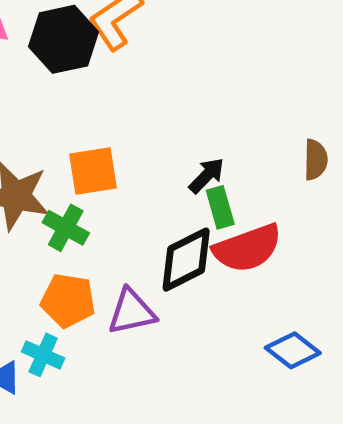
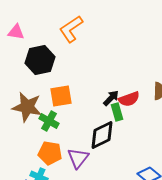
black hexagon: (63, 39) -> (40, 60), moved
red semicircle: (247, 248) -> (129, 99), moved, size x0.7
purple triangle: (132, 312) -> (78, 158), turned -40

